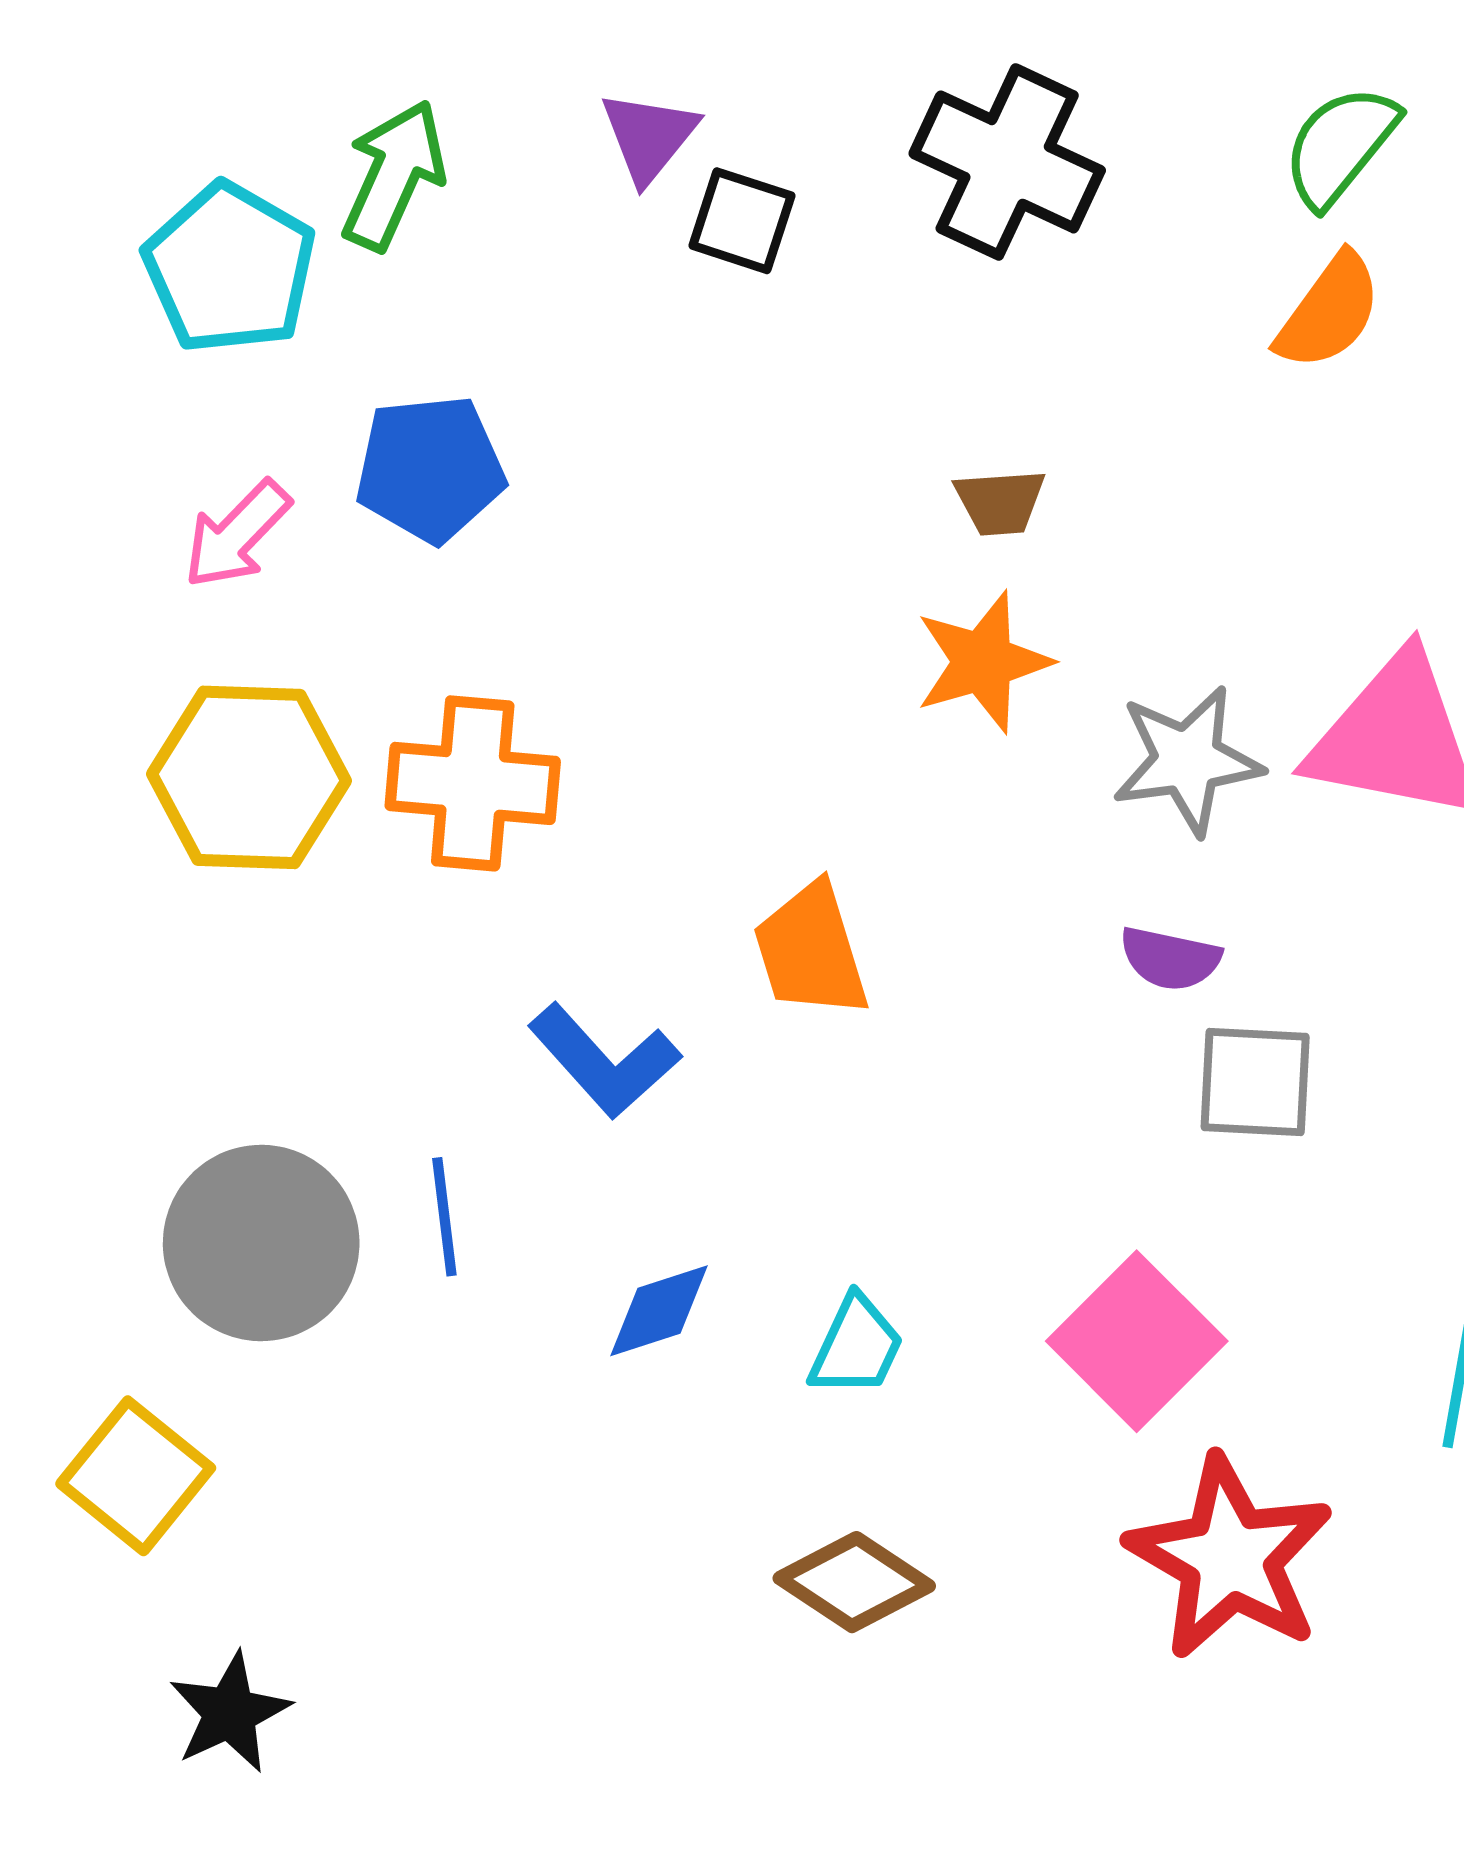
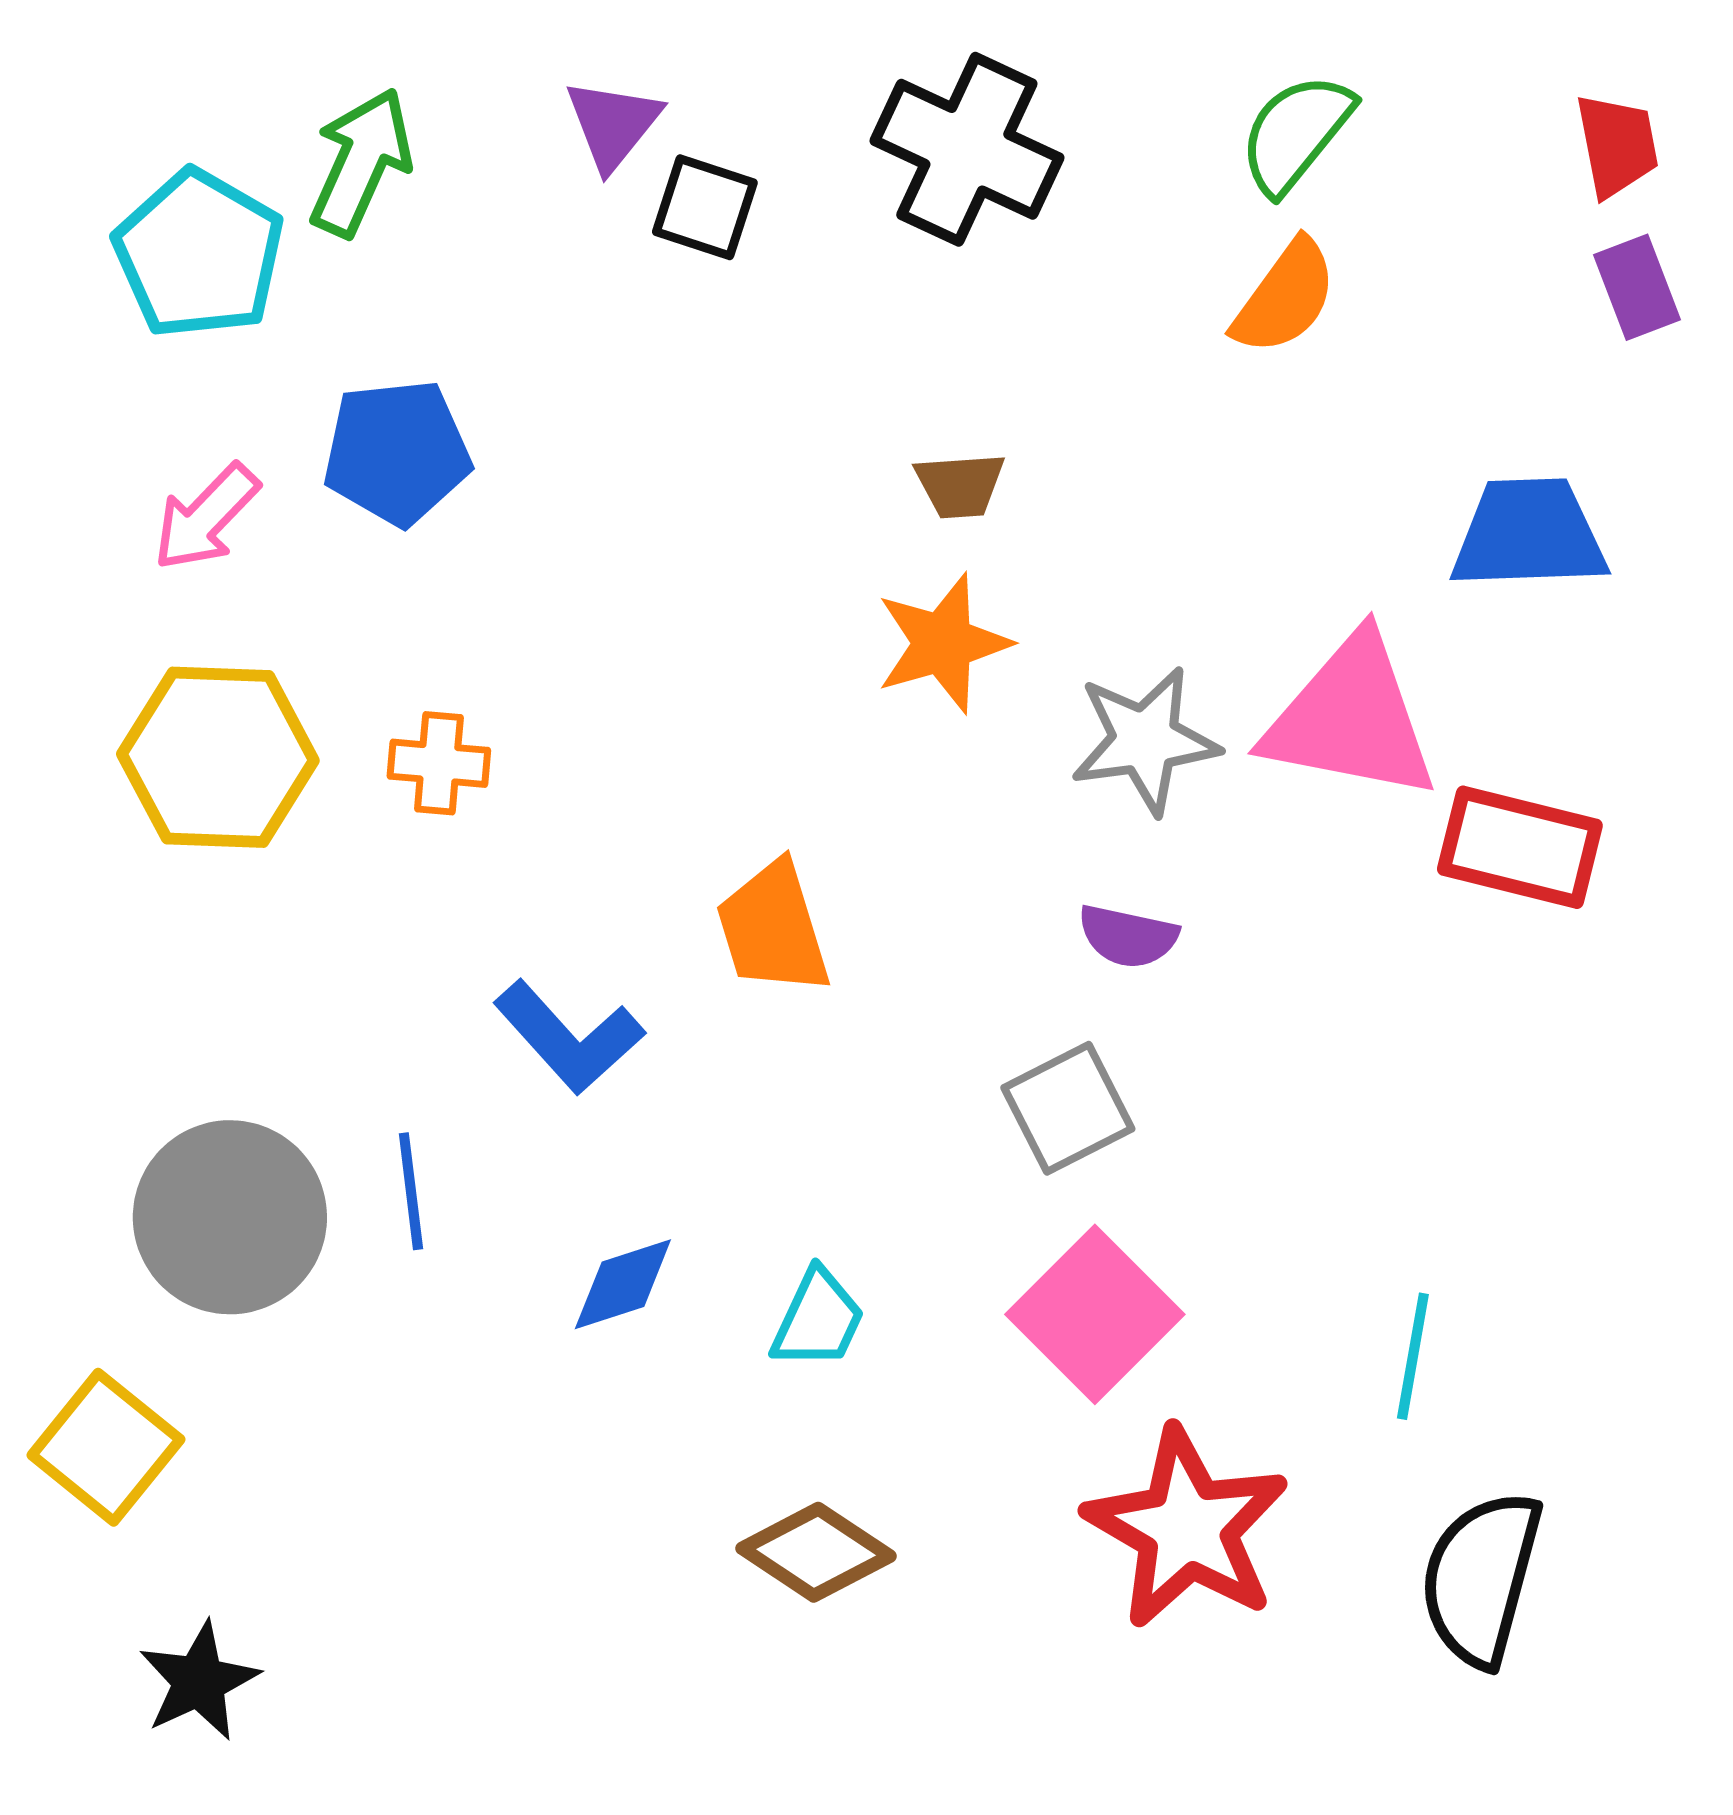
orange cross: (473, 783) -> (439, 763), size x0.6
gray square: (1255, 1082) -> (1068, 1108), moved, turned -30

